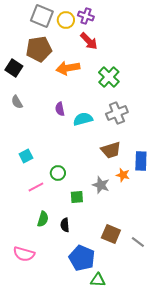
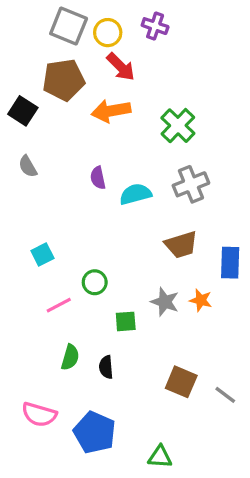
purple cross: (86, 16) -> (155, 26), moved
red arrow: (89, 41) -> (121, 67), moved
orange star: (123, 175) -> (201, 300), moved
blue pentagon: (82, 258) -> (95, 432), moved

